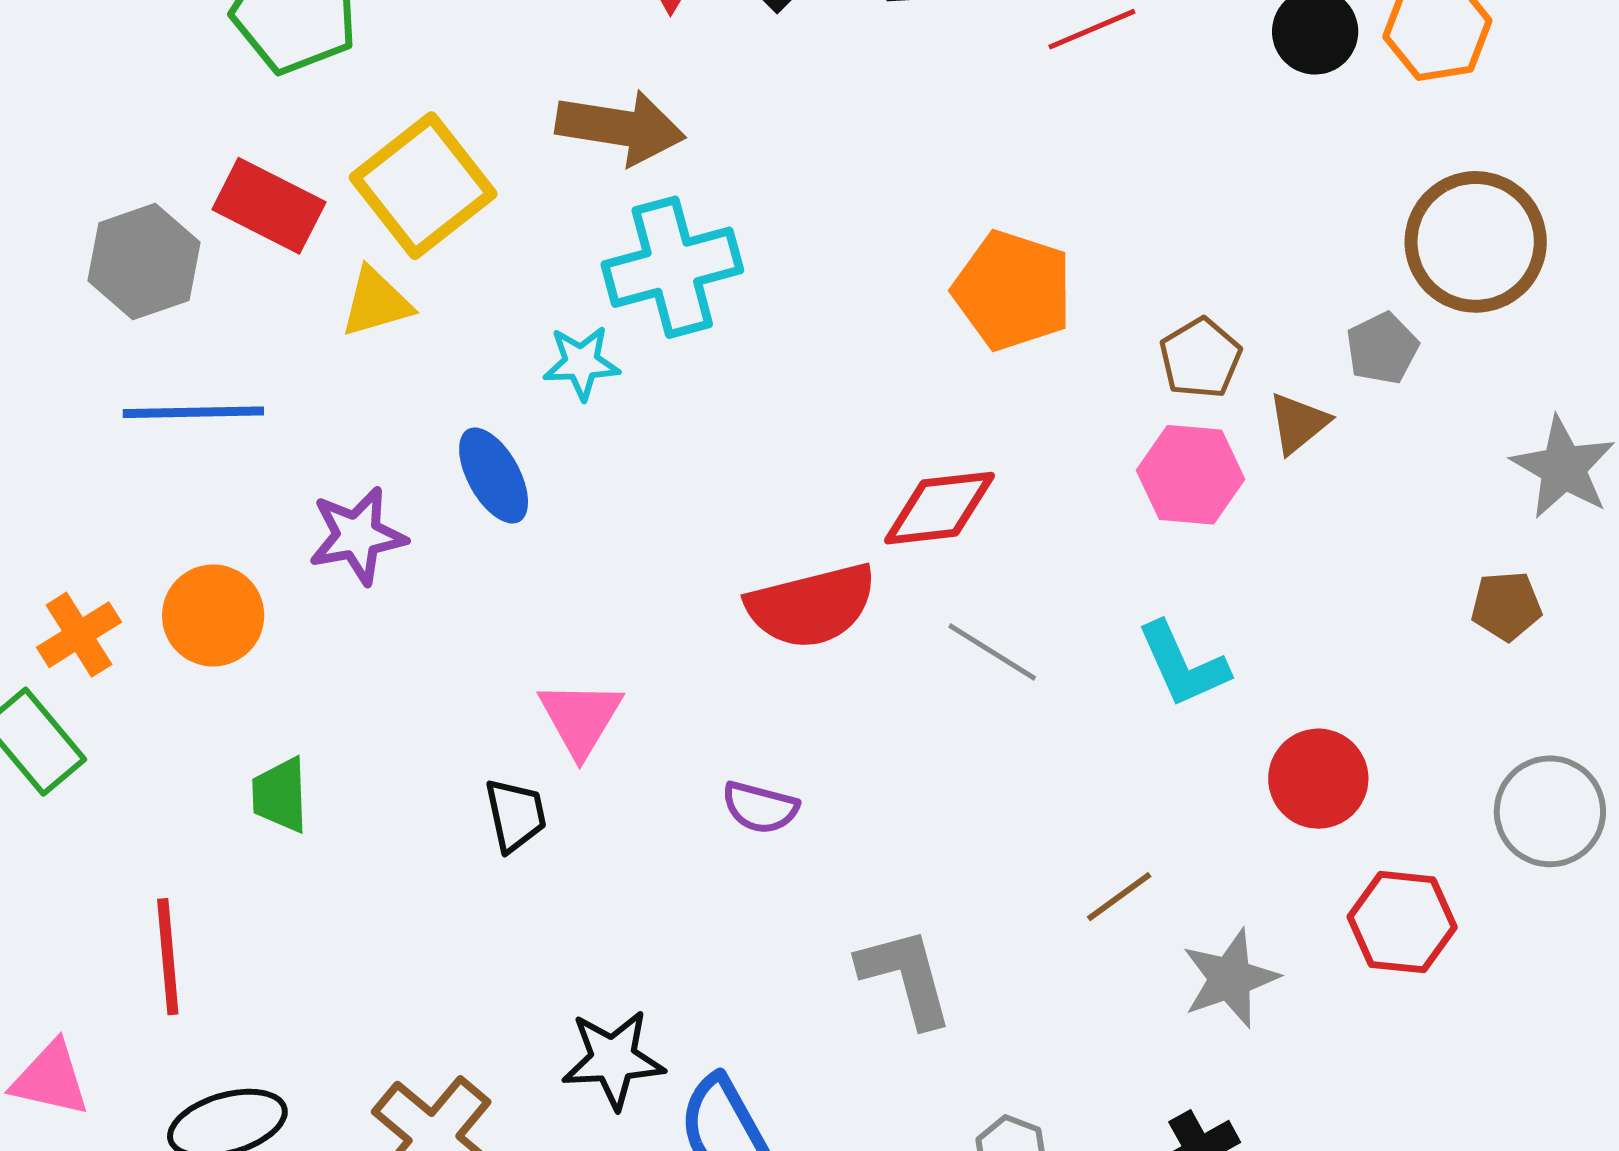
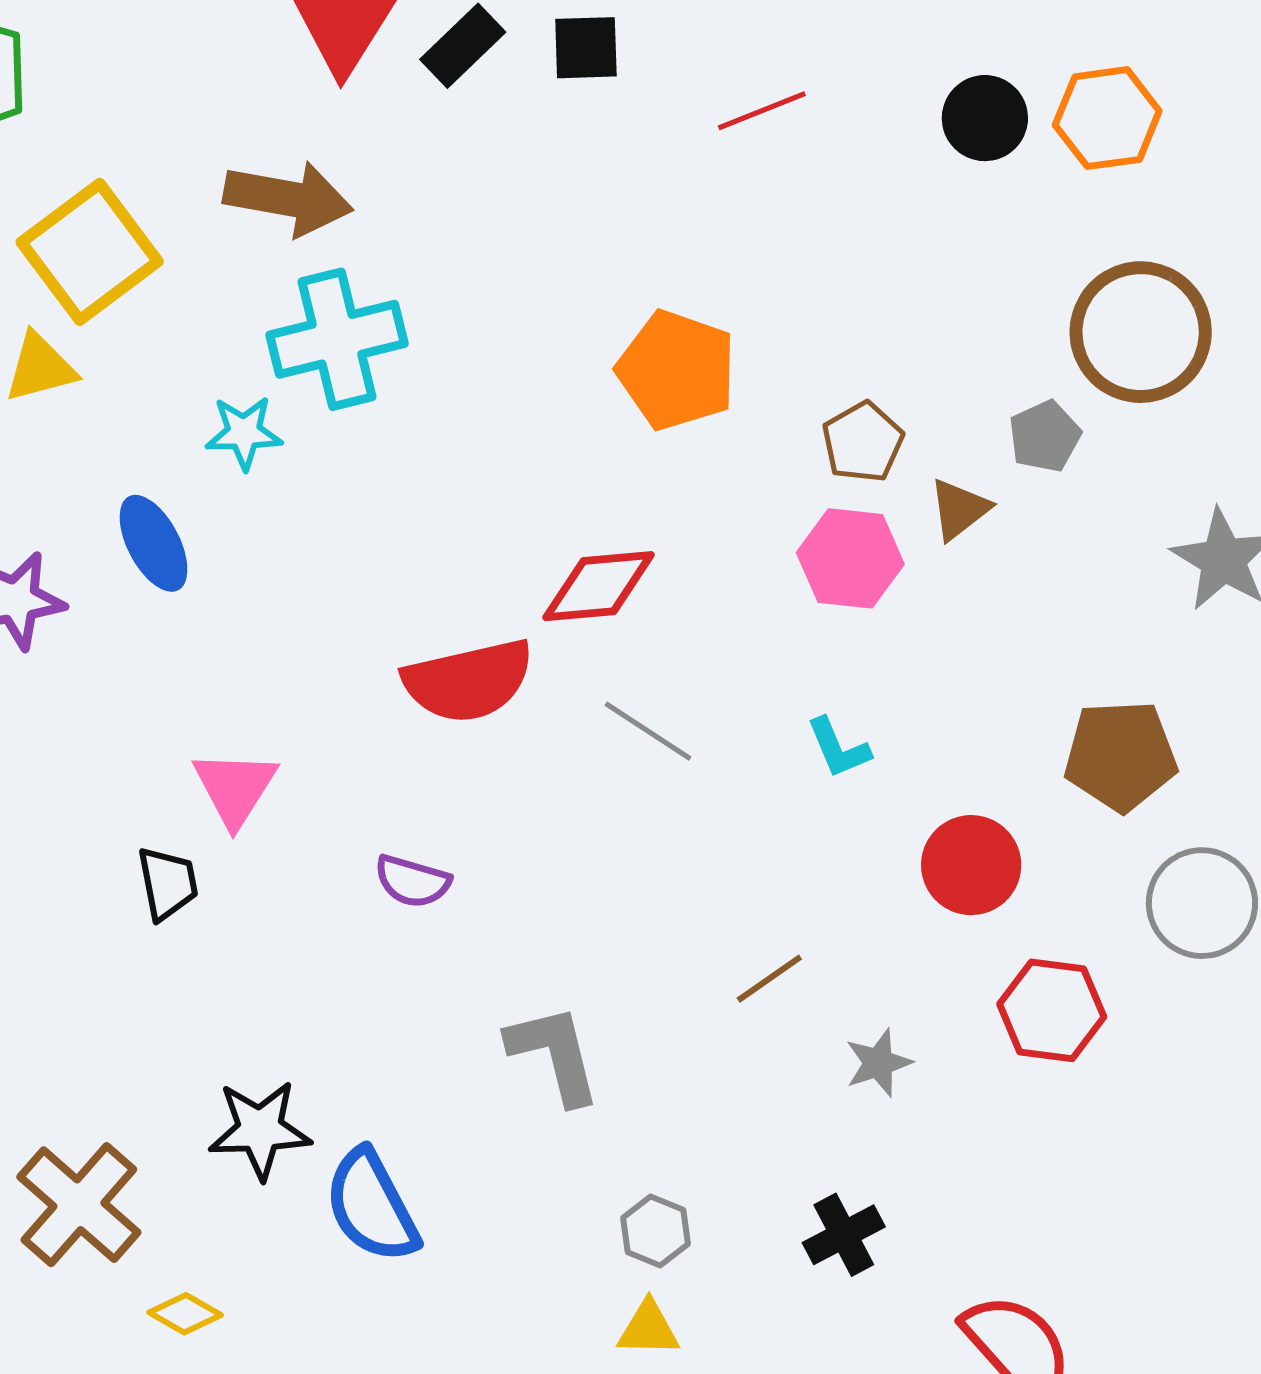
brown pentagon: (1506, 606) -> (1121, 756), moved, size x1.6
cyan L-shape: (1183, 665) -> (838, 748), size x0.7
gray star: (1230, 978) -> (878, 1063), size x0.7

